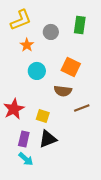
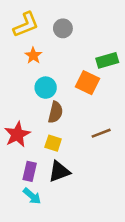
green rectangle: (80, 25) -> (107, 60), moved, turned 66
gray circle: (51, 32) -> (63, 28), moved
brown semicircle: (63, 91) -> (55, 112), moved, turned -84

